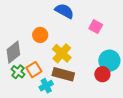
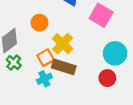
pink square: (96, 27) -> (101, 15), size x1.5
orange square: (34, 70) -> (46, 58), moved
red circle: (102, 74) -> (107, 78), moved

